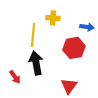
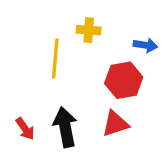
black arrow: (36, 63) -> (65, 127), moved
red triangle: (69, 86) -> (115, 124), moved, turned 36

